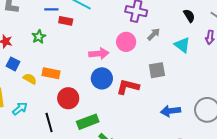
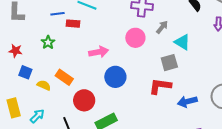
cyan triangle: (182, 45) -> (182, 42), moved
pink arrow: (99, 54) -> (99, 52), moved
orange rectangle: (51, 73) -> (64, 77), turned 30
red L-shape: (128, 87) -> (160, 86), moved

